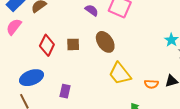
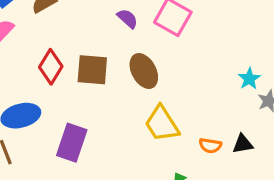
brown square: (73, 44) -> (92, 70), size x1.5
purple rectangle: (65, 91) -> (72, 143), size x1.6

